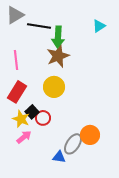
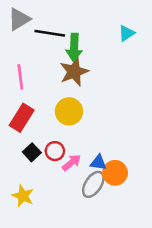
black square: (32, 112) -> (32, 152), moved
yellow star: (21, 119) -> (23, 196), moved
pink arrow: (24, 137) -> (72, 163), moved
blue triangle: (59, 157) -> (98, 163), moved

